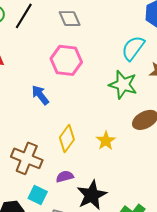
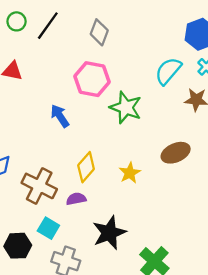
gray diamond: (70, 19) -> (99, 32), turned 40
green star: (123, 85) -> (126, 107), moved
purple semicircle: (65, 177) -> (76, 199), moved

